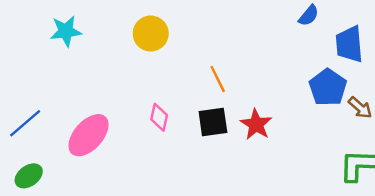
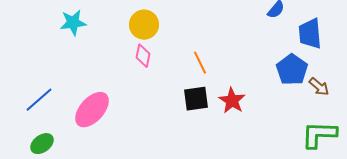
pink diamond: (159, 117) -> (143, 56), moved

